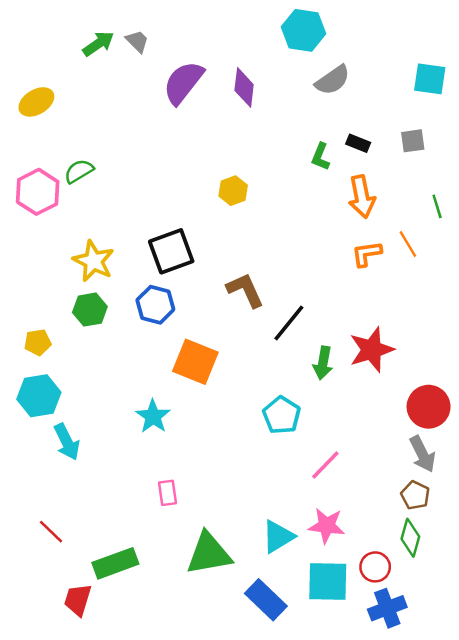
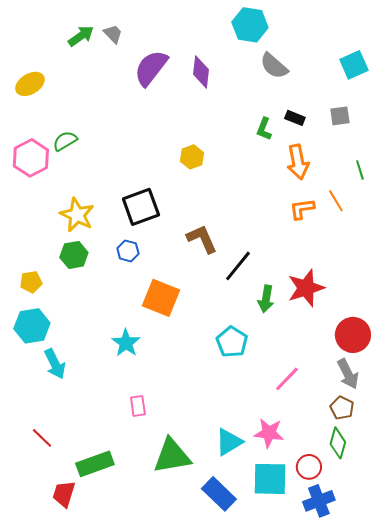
cyan square: (430, 79) -> (354, 65), turned -32
gray semicircle: (333, 80) -> (274, 66), turned 76
blue hexagon: (155, 305) -> (128, 251), size x0.7
pink line: (325, 465) -> (287, 379), moved

